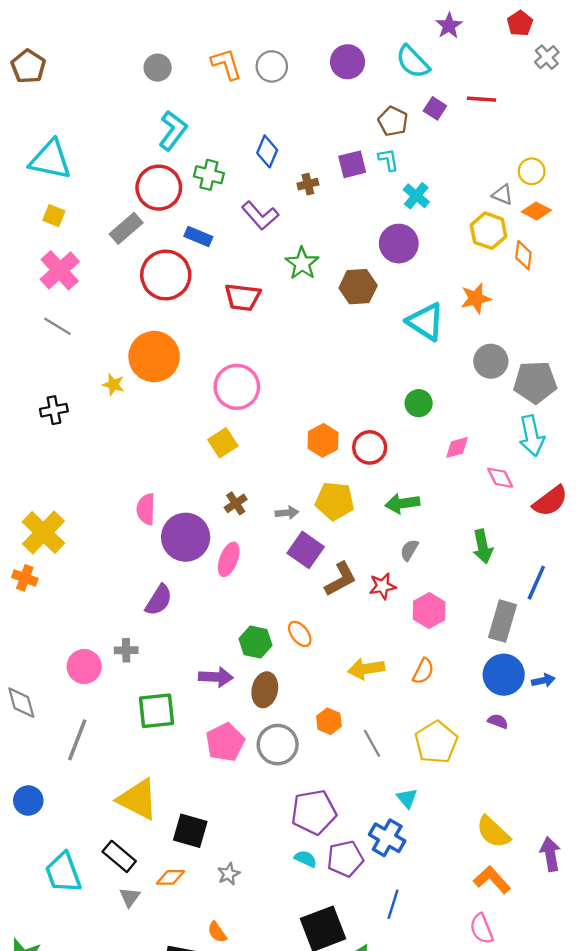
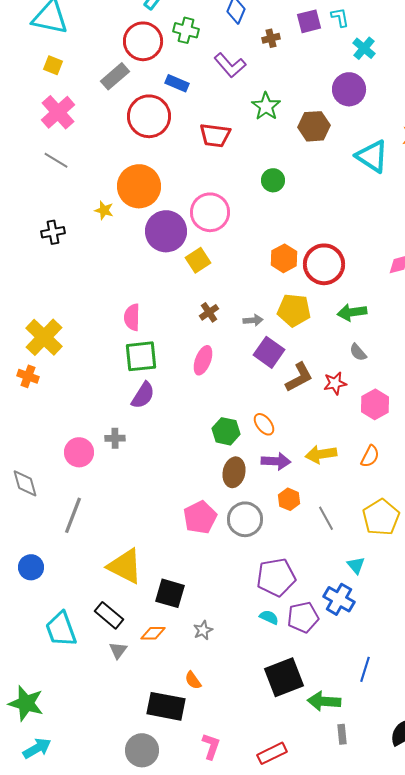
green circle: (419, 403) -> (273, 180), moved
red circle: (370, 447) -> (324, 264), size x1.4
purple circle: (186, 537) -> (166, 231), moved
gray semicircle: (409, 550) -> (358, 352), turned -72
purple arrow: (216, 677) -> (276, 461), moved
green square: (156, 711) -> (141, 356), moved
blue line: (393, 904) -> (365, 669), moved

